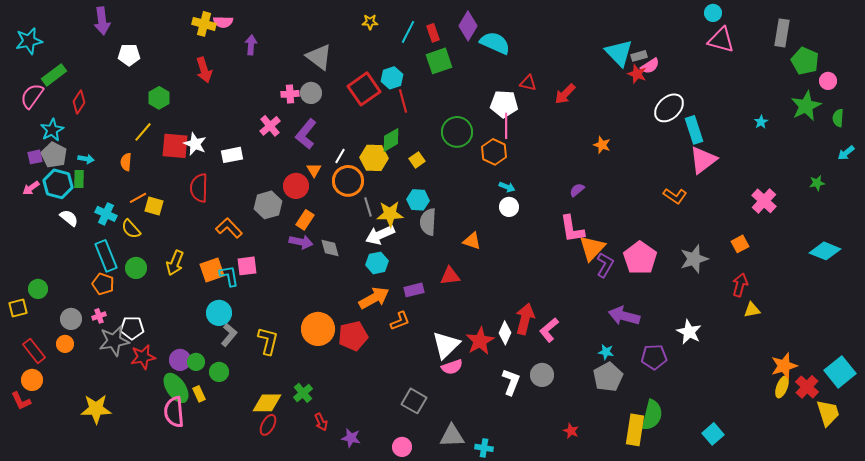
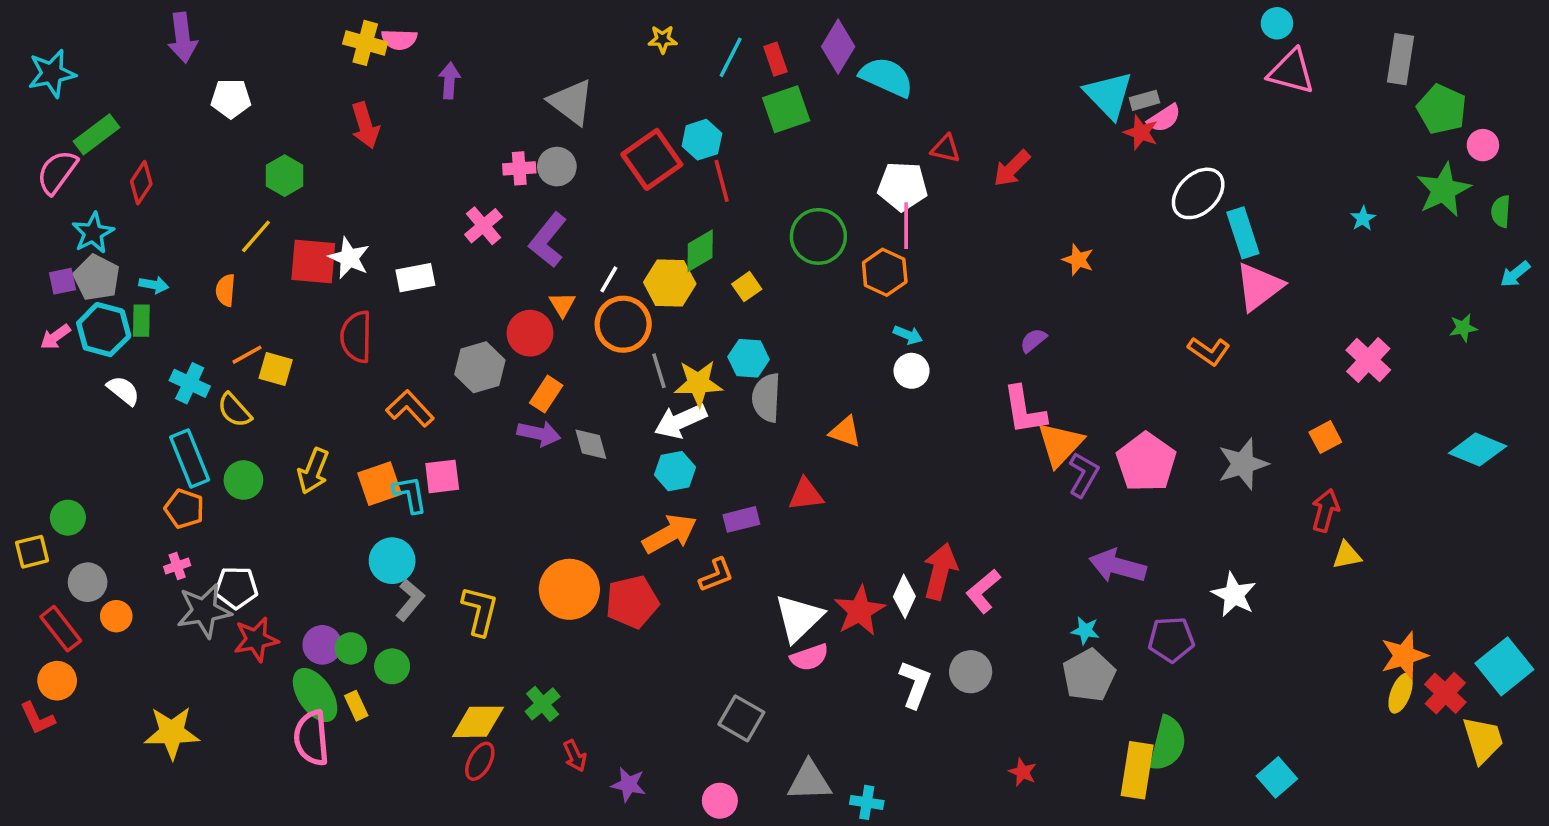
gray circle: (71, 319) -> (88, 582), moved

